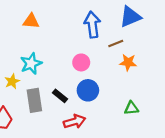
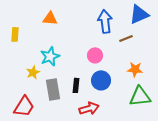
orange star: (128, 62) -> (135, 69), moved
black rectangle: (60, 96) -> (76, 85), turned 56
green triangle: (131, 108) -> (140, 96), size x1.6

